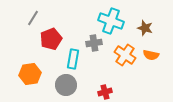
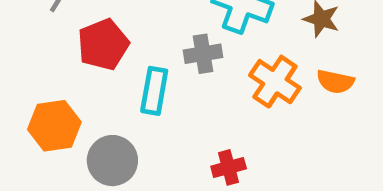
gray circle: (66, 85) -> (112, 161), moved

